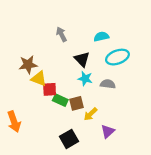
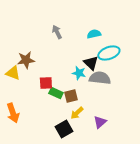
black triangle: (82, 59) -> (91, 63), moved
yellow triangle: (39, 79) -> (13, 73), moved
gray semicircle: (108, 84) -> (100, 78), size x1.5
yellow arrow: (91, 114) -> (77, 113), moved

